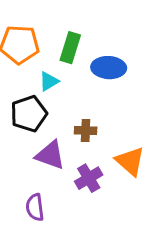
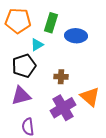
purple triangle: (50, 155) -> (21, 96), moved, turned -35
purple cross: (89, 178) -> (63, 108), size x1.4

